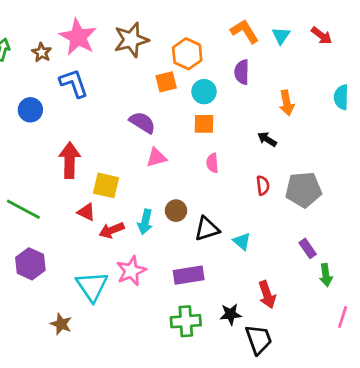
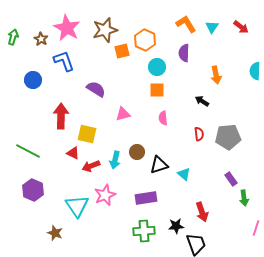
orange square: (166, 82) -> (122, 51), moved
purple semicircle: (142, 122) -> (96, 89), moved

